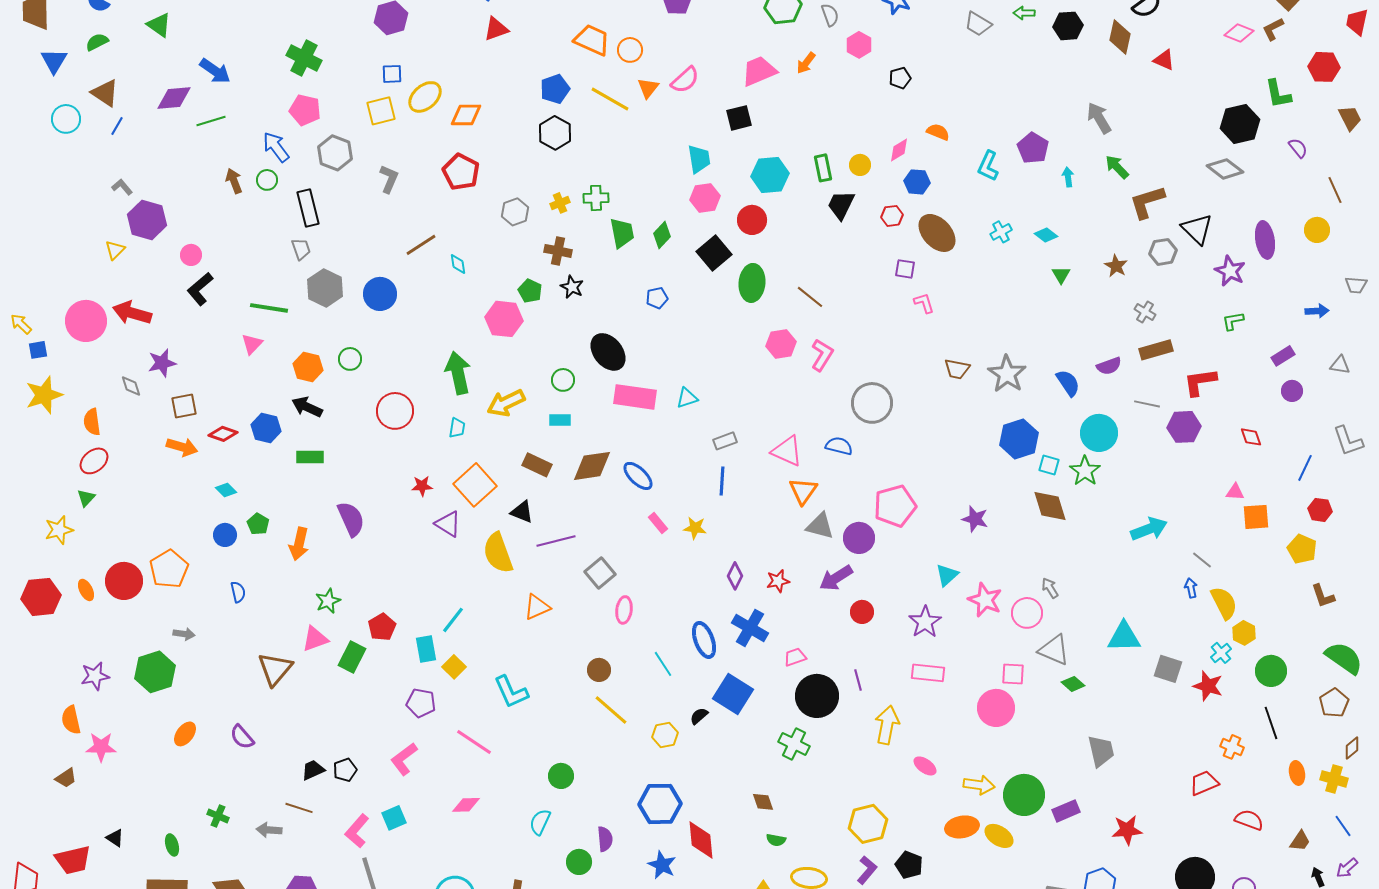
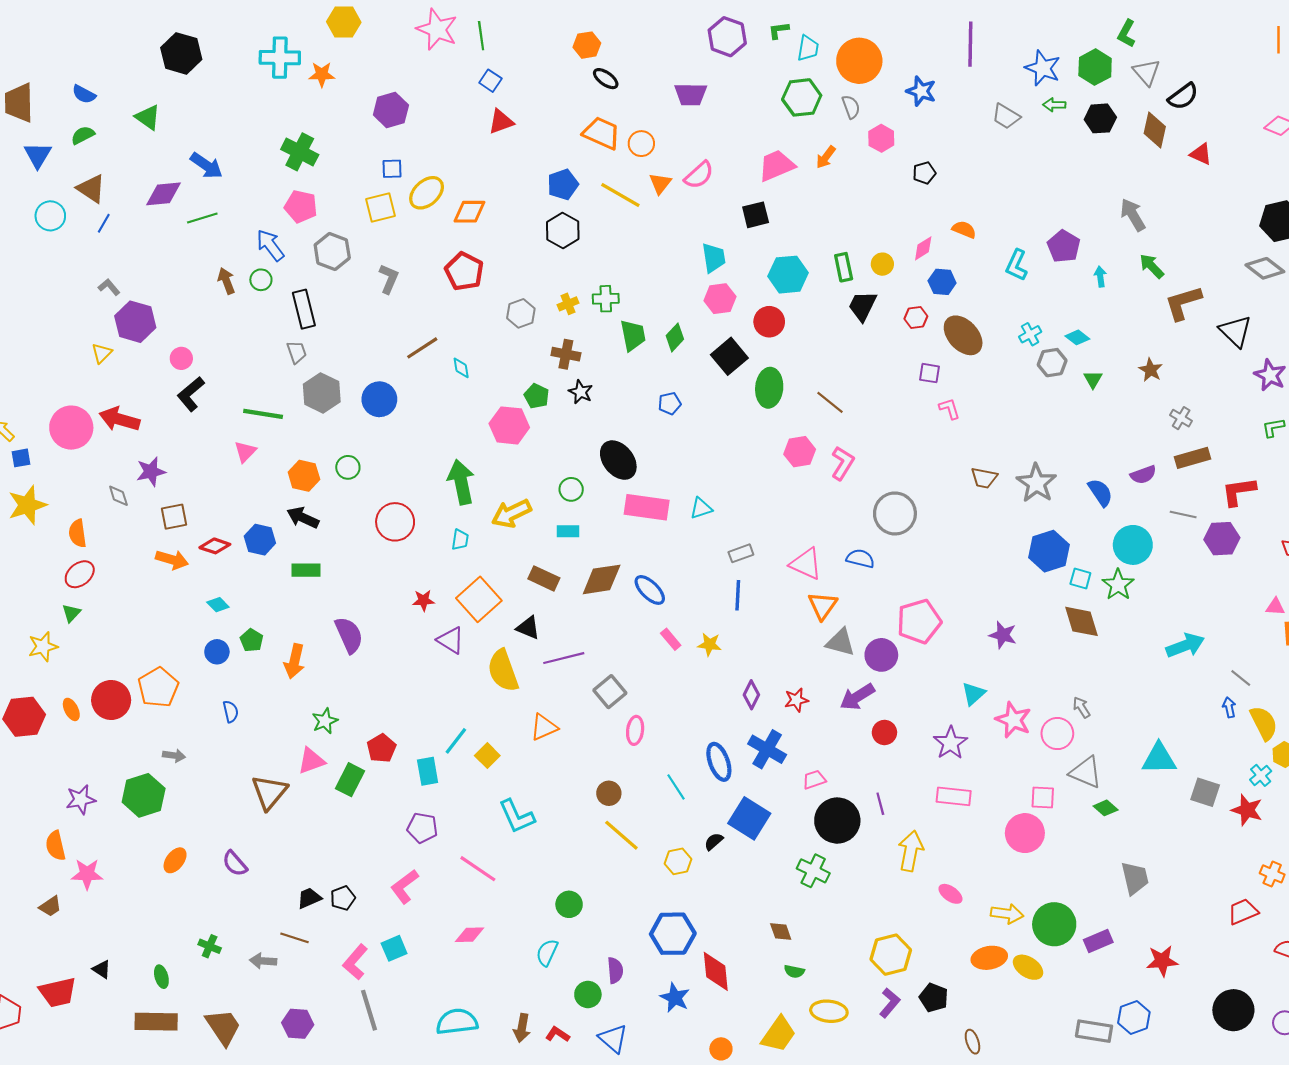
gray hexagon: (1163, 252) -> (1052, 363), moved
yellow square: (454, 667) -> (487, 756), moved

